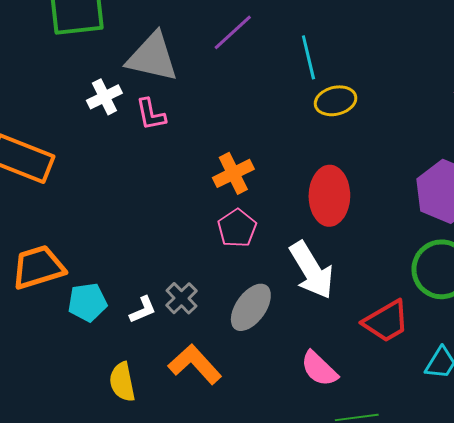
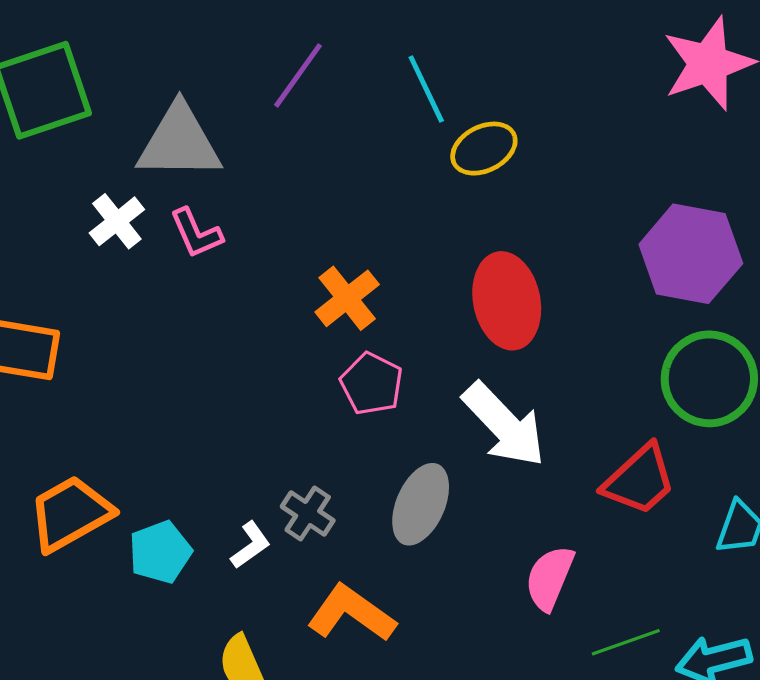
pink semicircle: (319, 369) -> (550, 578), turned 81

